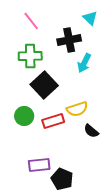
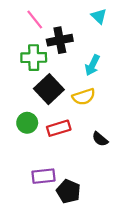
black cross: (69, 40) -> (60, 40), moved
yellow semicircle: (77, 109) -> (84, 97), moved

